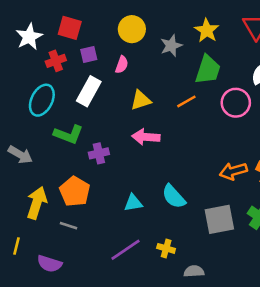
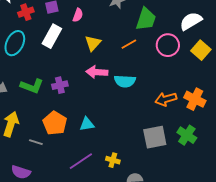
yellow triangle: (141, 100) -> (93, 43), turned -30
green L-shape: (68, 134) -> (32, 86), moved
orange pentagon: (75, 191) -> (55, 123), moved
cyan semicircle: (174, 197) -> (125, 81), moved, turned -45

